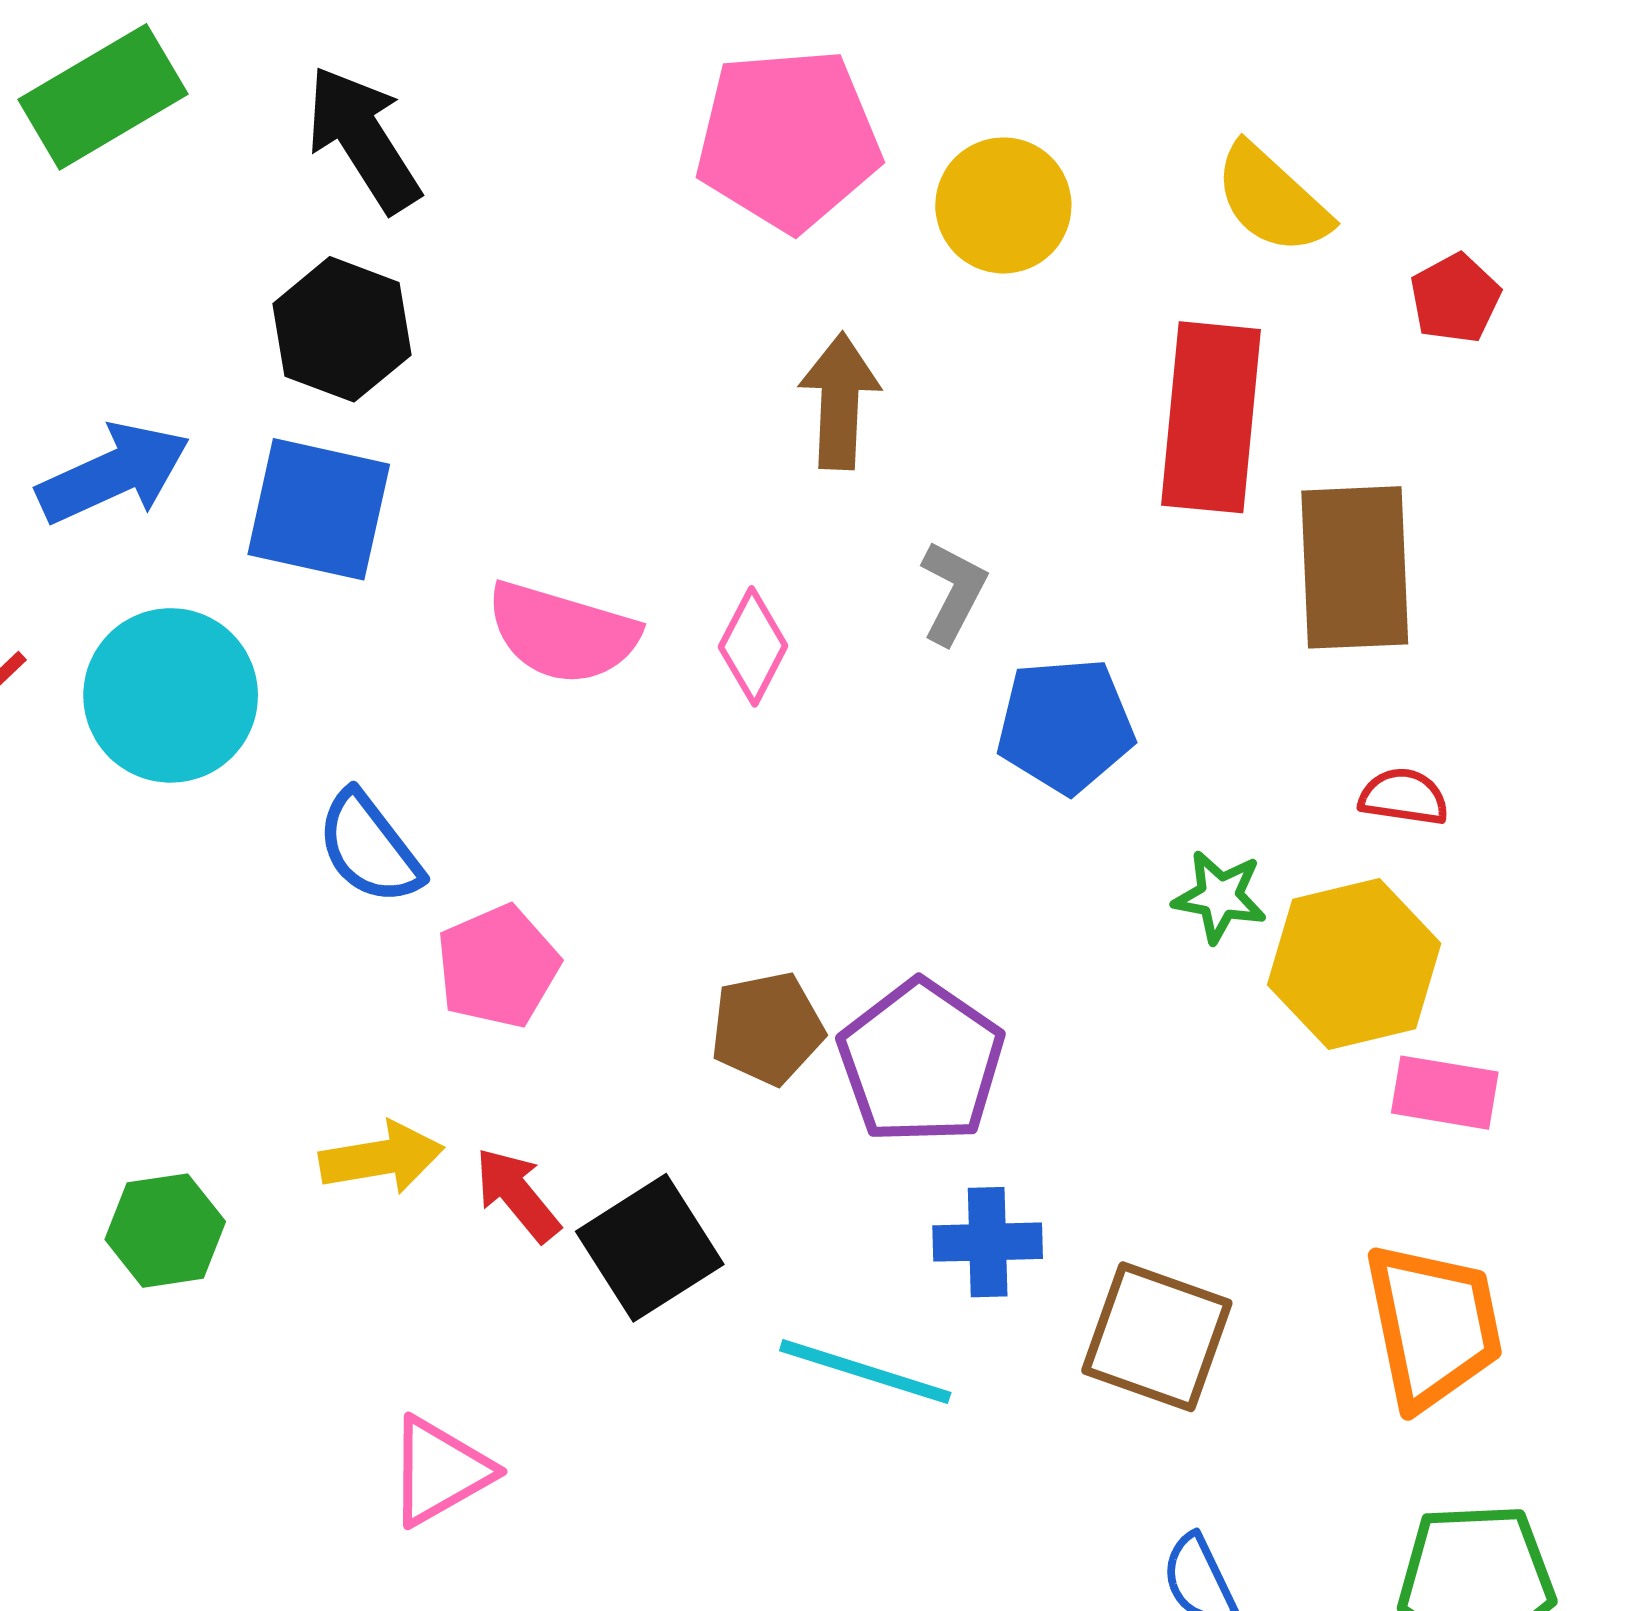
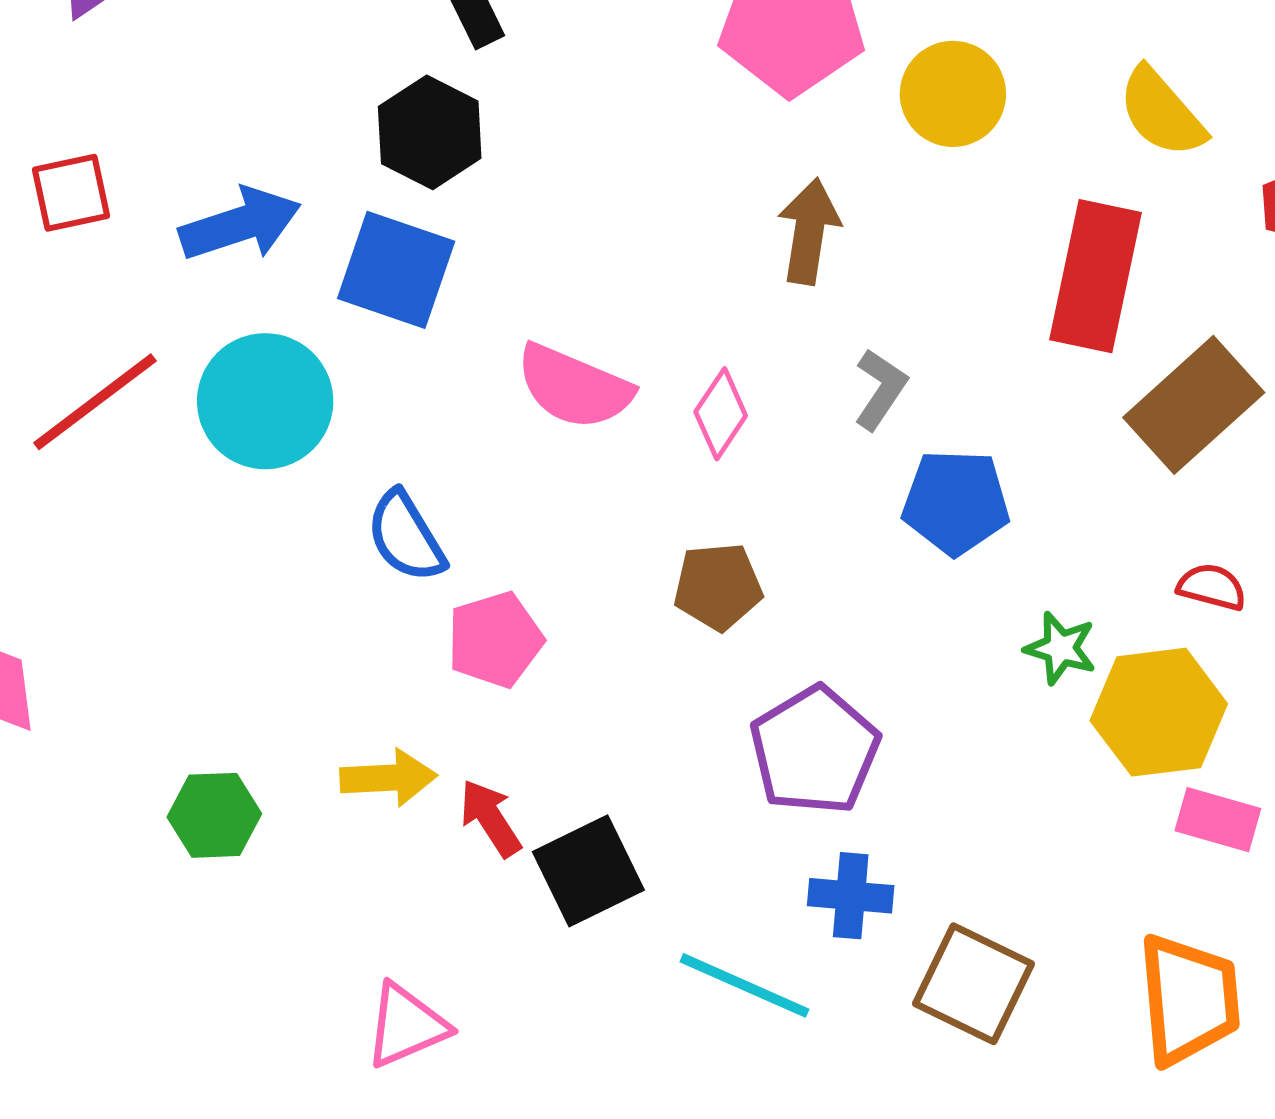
brown rectangle: (1355, 567) -> (1194, 405), turned 44
brown pentagon: (767, 1028) -> (718, 586), moved

